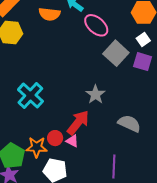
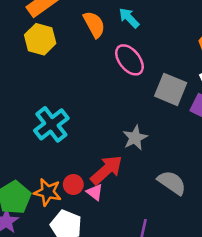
orange semicircle: (49, 14) -> (94, 24), turned -135
pink ellipse: (96, 25) -> (129, 60), moved
gray square: (116, 53) -> (171, 89), turned -30

